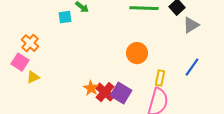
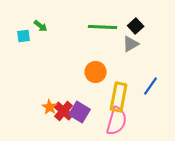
gray triangle: (191, 25) -> (131, 44), moved
yellow rectangle: (160, 78) -> (119, 97), size x1.8

